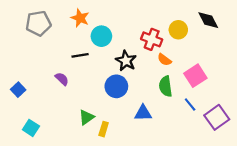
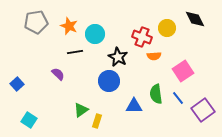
orange star: (80, 18) -> (69, 26), moved
orange semicircle: (164, 60) -> (154, 56), turned -40
green semicircle: (165, 86) -> (156, 94), moved

